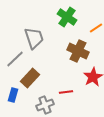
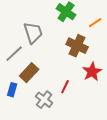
red line: (66, 92) -> (65, 87), turned -56
gray cross: (45, 105) -> (44, 100), turned -30

